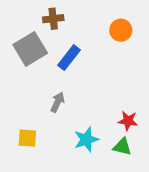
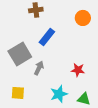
gray square: (30, 49) -> (20, 54), moved
red star: (128, 121) -> (78, 70), moved

